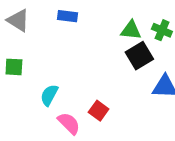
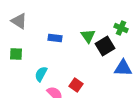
blue rectangle: (68, 16) -> (55, 38), moved
green triangle: (131, 30) -> (88, 36), moved, turned 49

